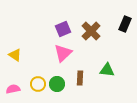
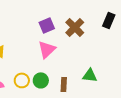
green triangle: (107, 70) -> (90, 75), moved
brown rectangle: (80, 78) -> (64, 84), moved

